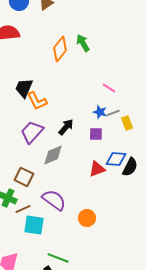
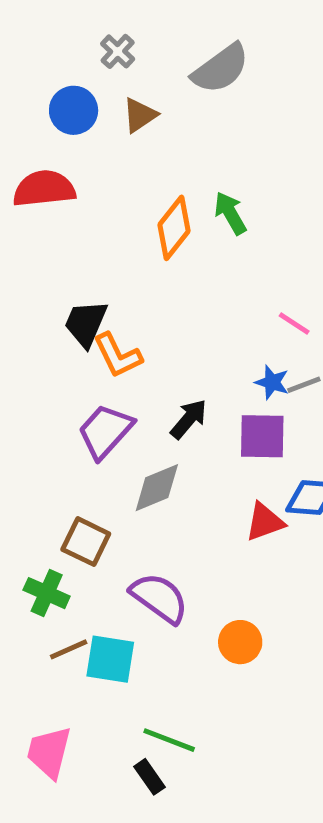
purple square: (96, 134) -> (262, 436), size x1.5
brown line: (23, 209) -> (69, 649), moved

